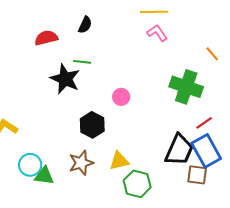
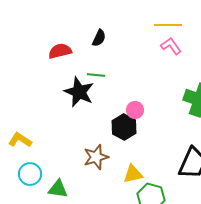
black hexagon: (92, 125) -> (124, 127), moved
brown star: (81, 163) -> (96, 157), moved
cyan circle: (30, 165) -> (30, 174), moved

